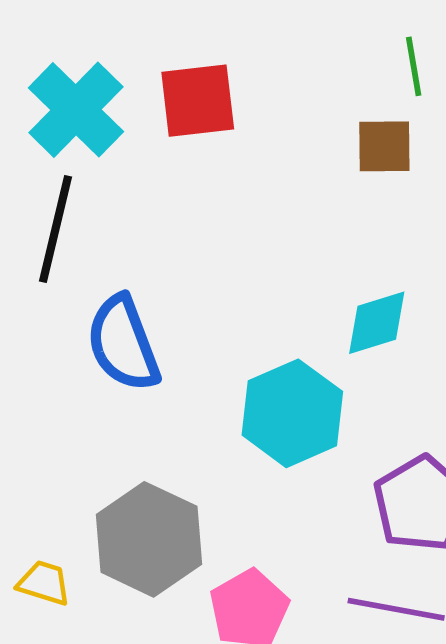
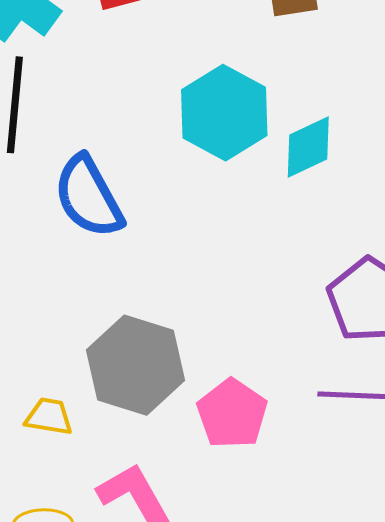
cyan hexagon: (292, 413) -> (224, 113), moved

